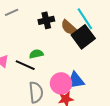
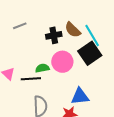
brown semicircle: (69, 27) -> (73, 30), moved
black line: (25, 65) -> (31, 79), turned -30
pink circle: (61, 83) -> (62, 62), moved

